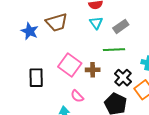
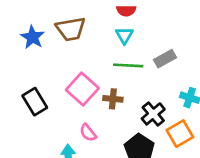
gray rectangle: (121, 26) -> (165, 59), moved
green line: (114, 50) -> (128, 65), moved
black rectangle: (36, 78) -> (35, 102), turned -36

